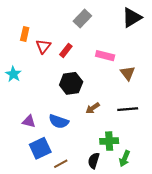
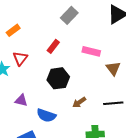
orange rectangle: (25, 34) -> (13, 30), turned 40
red triangle: (43, 46) -> (20, 58), moved
purple triangle: (29, 121) -> (21, 100), moved

